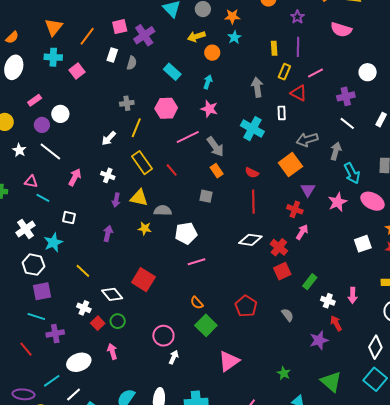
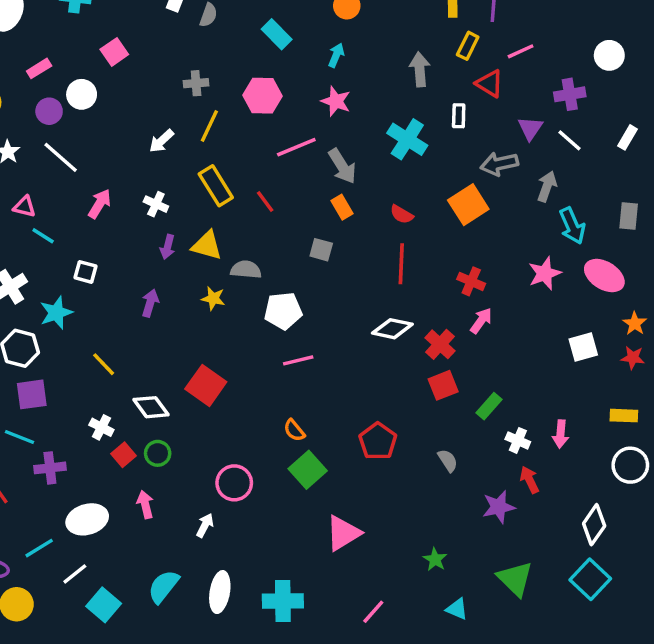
pink square: (77, 71) -> (114, 52), moved
purple triangle: (308, 190) -> (530, 128), moved
white arrow: (174, 357) -> (205, 525), moved

